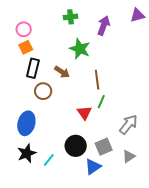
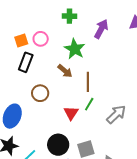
pink circle: (24, 29) -> (41, 39), moved
brown arrow: (62, 72) -> (65, 71), moved
brown circle: (43, 91) -> (40, 93), moved
gray arrow: (128, 124) -> (116, 114), moved

